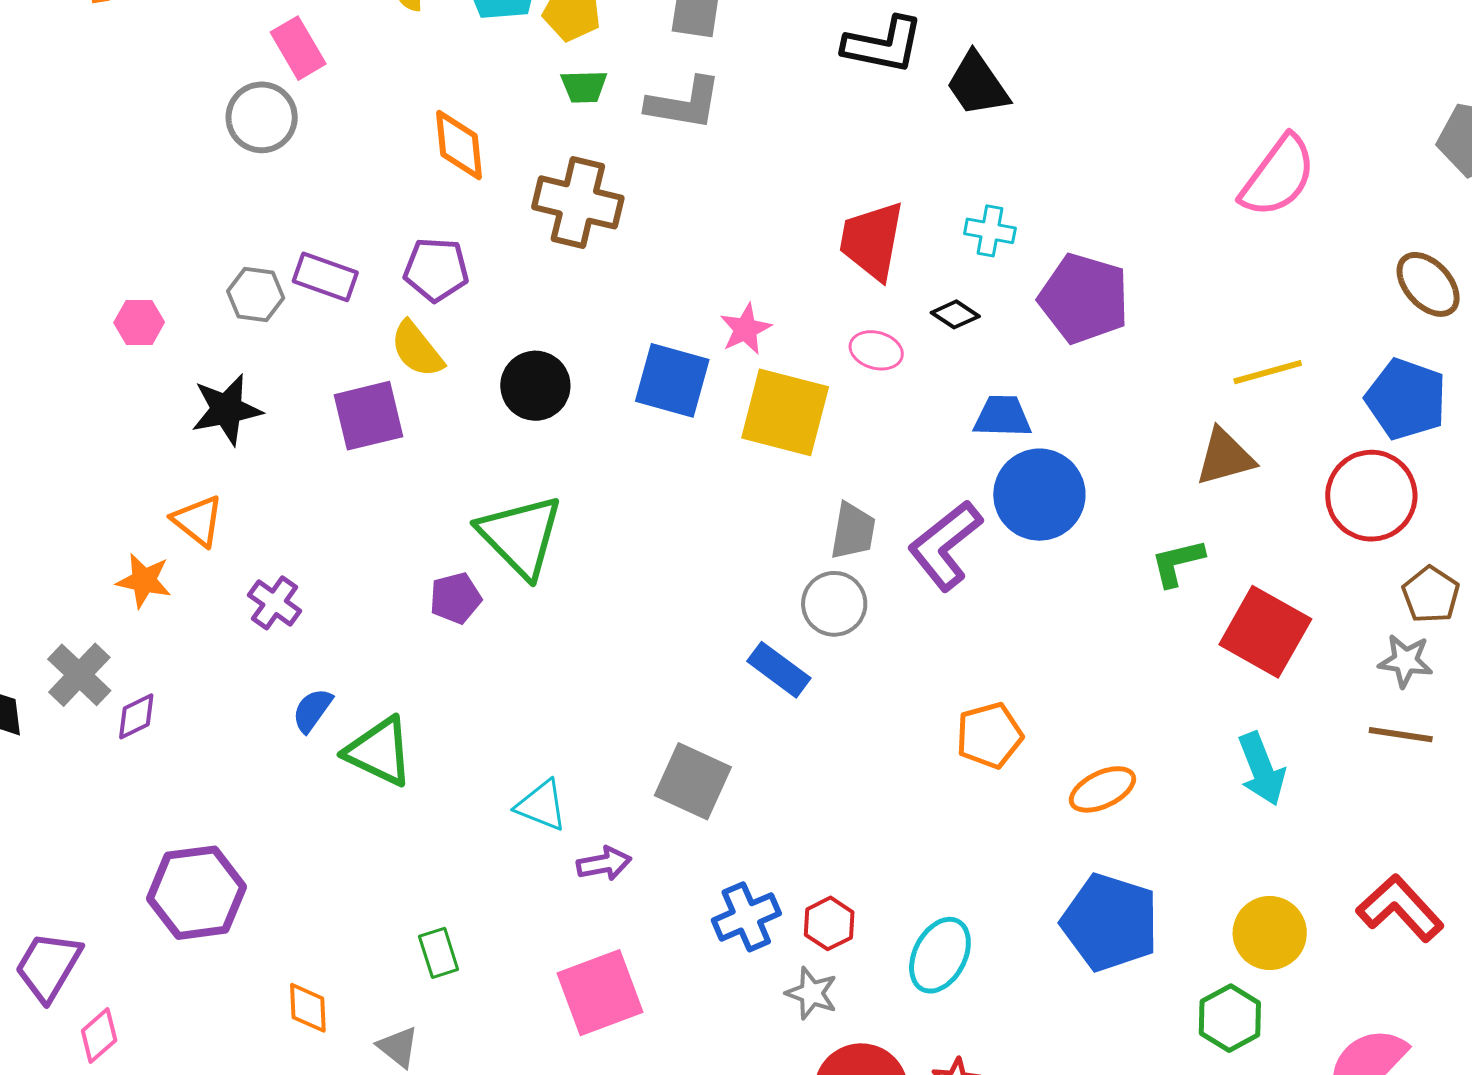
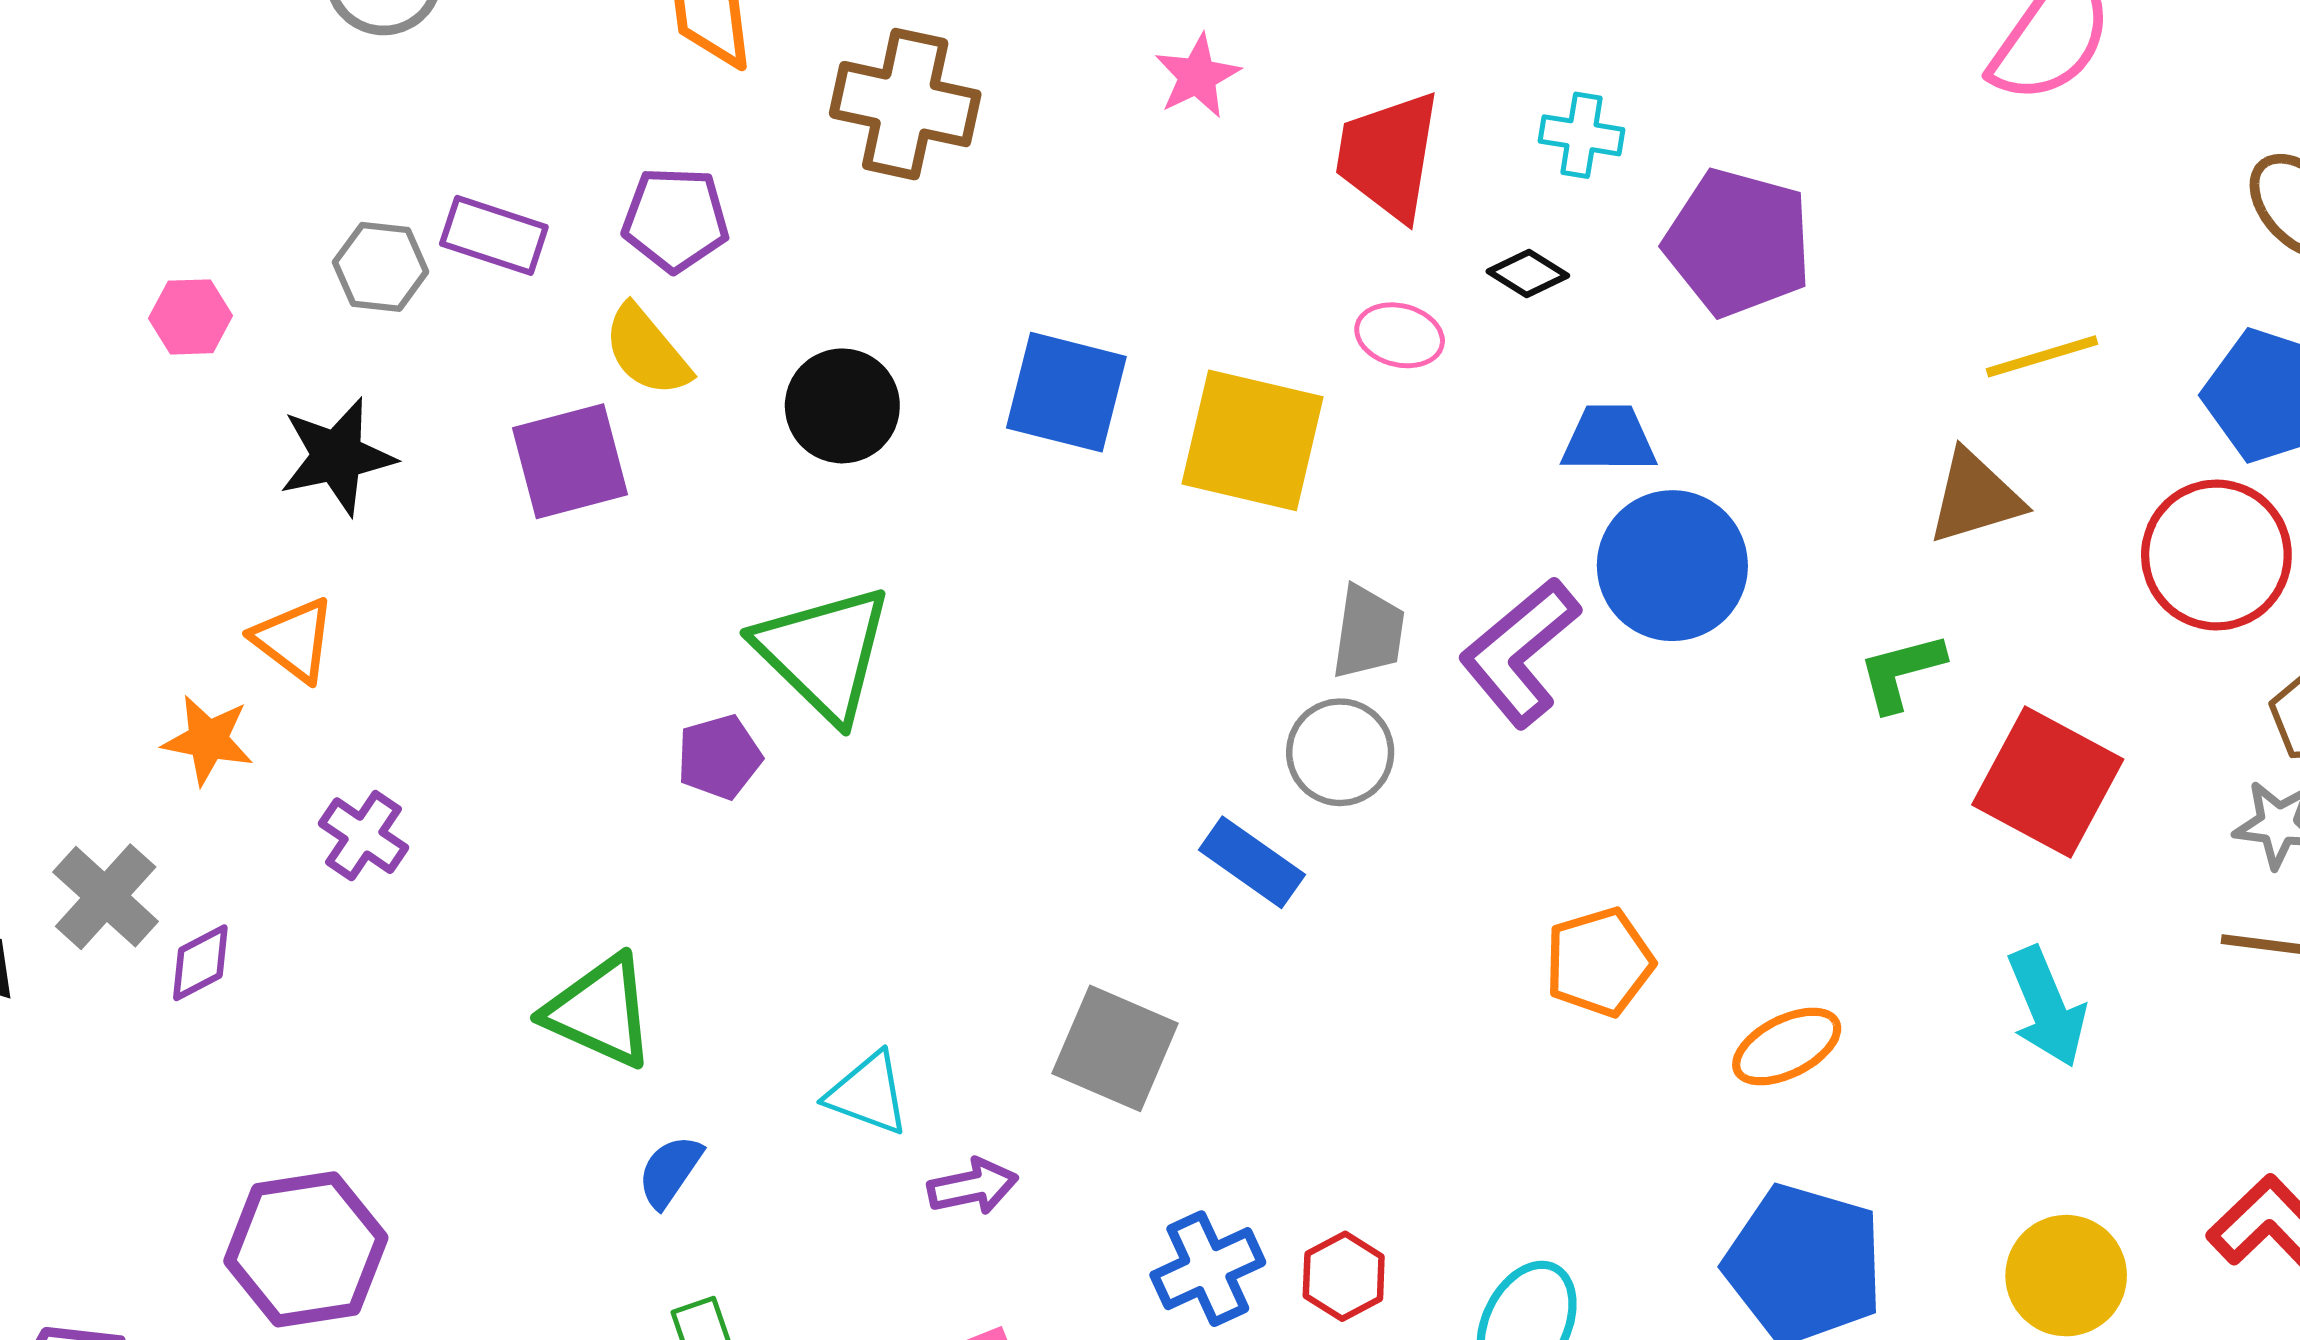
pink star: (745, 329) -> (1197, 76), moved
purple cross: (275, 603) -> (364, 836), moved
blue semicircle: (312, 710) -> (670, 1171), moved

